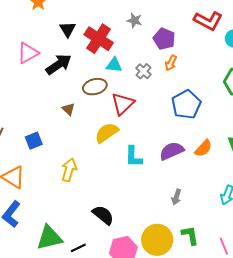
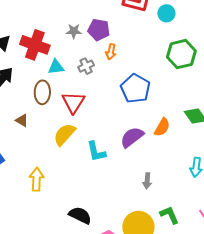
gray star: (134, 20) -> (74, 31), moved
gray cross: (143, 71) -> (86, 66), turned 35
brown ellipse: (95, 87) -> (42, 92), turned -60

